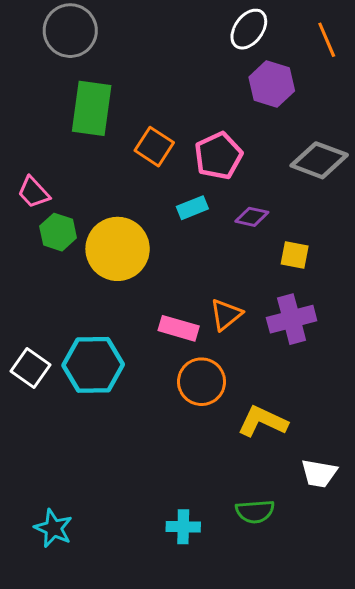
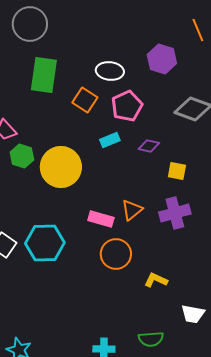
white ellipse: (249, 29) -> (110, 71), moved, turned 60
yellow L-shape: (263, 421) -> (156, 280), size x0.7

